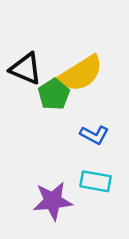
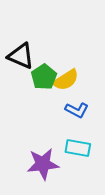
yellow semicircle: (81, 74) -> (66, 80), moved, size x0.7

